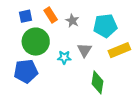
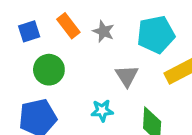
green circle: (36, 42) -> (49, 70), size x0.7
cyan star: (64, 57) -> (102, 111), moved

